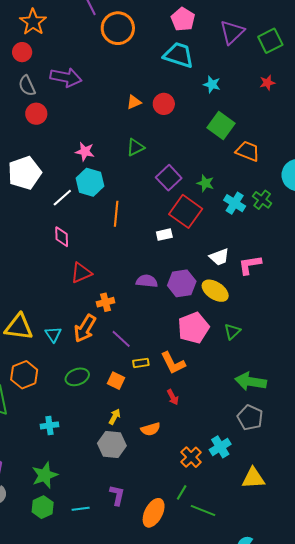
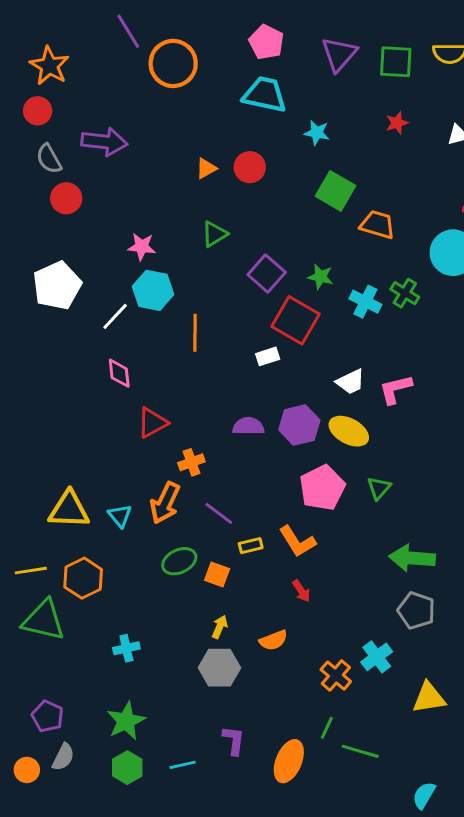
green square: (270, 41) -> (396, 62), turned 35
green ellipse: (77, 377) -> (179, 561), moved

